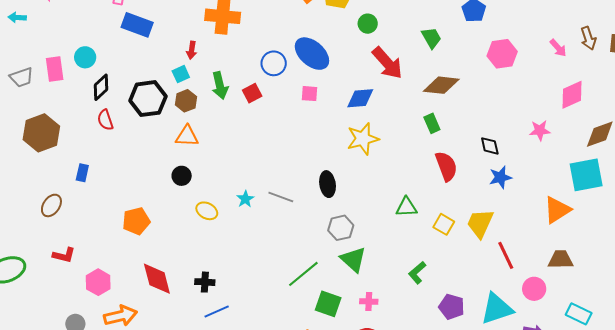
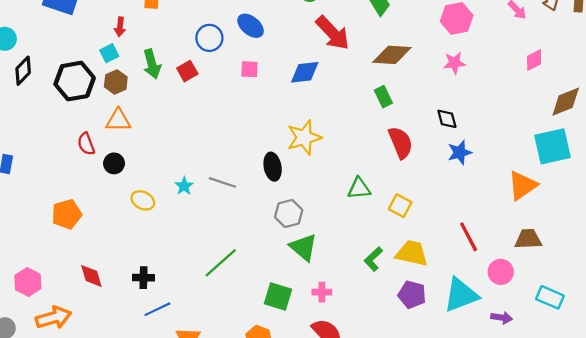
blue ellipse: (312, 54) -> (251, 26), size x0.7
pink diamond: (572, 95) -> (534, 60), size x0.7
red semicircle: (105, 120) -> (86, 144), moved
pink star: (540, 130) -> (454, 63), moved
yellow star: (363, 139) -> (304, 137), moved
yellow trapezoid: (480, 223) -> (412, 253), moved, turned 80
green line: (303, 274) -> (221, 263), moved
red diamond: (157, 279) -> (91, 276), size x0.7

